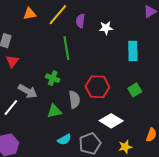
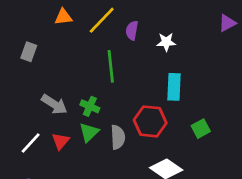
cyan rectangle: (133, 51) -> (174, 87), moved
red triangle: (12, 61) -> (61, 141), moved
gray arrow: (28, 91) -> (54, 104), moved
green triangle: (54, 111) -> (89, 132), moved, turned -35

